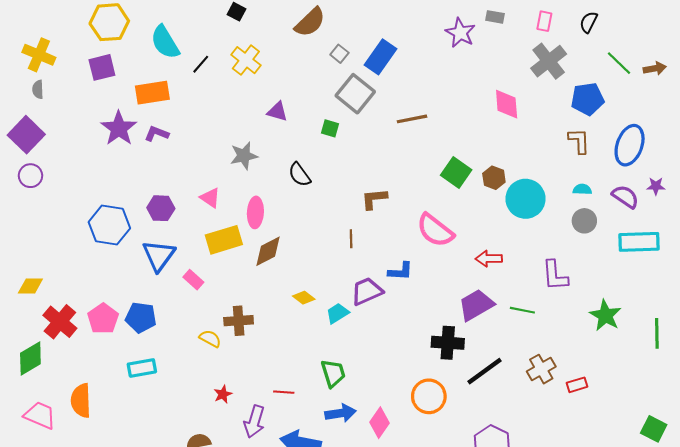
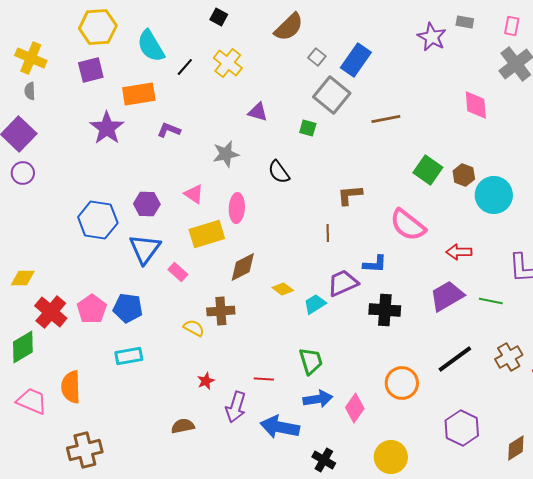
purple L-shape: (157, 134) -> (169, 130), moved
brown diamond: (268, 251) -> (243, 267), moved
black cross: (448, 343) -> (385, 310), moved

